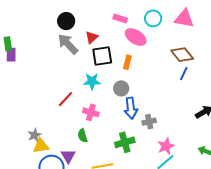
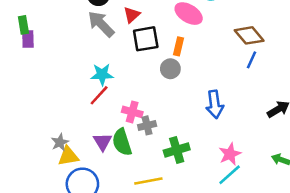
cyan star: (92, 81) -> (102, 74), moved
gray circle: (121, 88) -> (170, 69), moved
blue arrow: (131, 108) -> (215, 104), moved
gray cross: (149, 122) -> (147, 125), moved
green semicircle: (83, 136) -> (122, 142), size x1.5
purple triangle: (68, 156) -> (103, 142), moved

